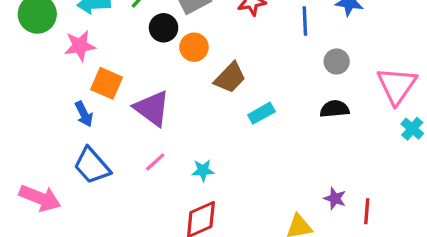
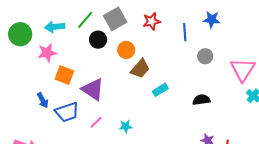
orange circle: (194, 47) -> (126, 50), moved
black semicircle: (335, 109) -> (201, 100), moved
blue arrow: (84, 114) -> (43, 100), moved
blue trapezoid: (92, 166) -> (67, 112), moved, turned -65

